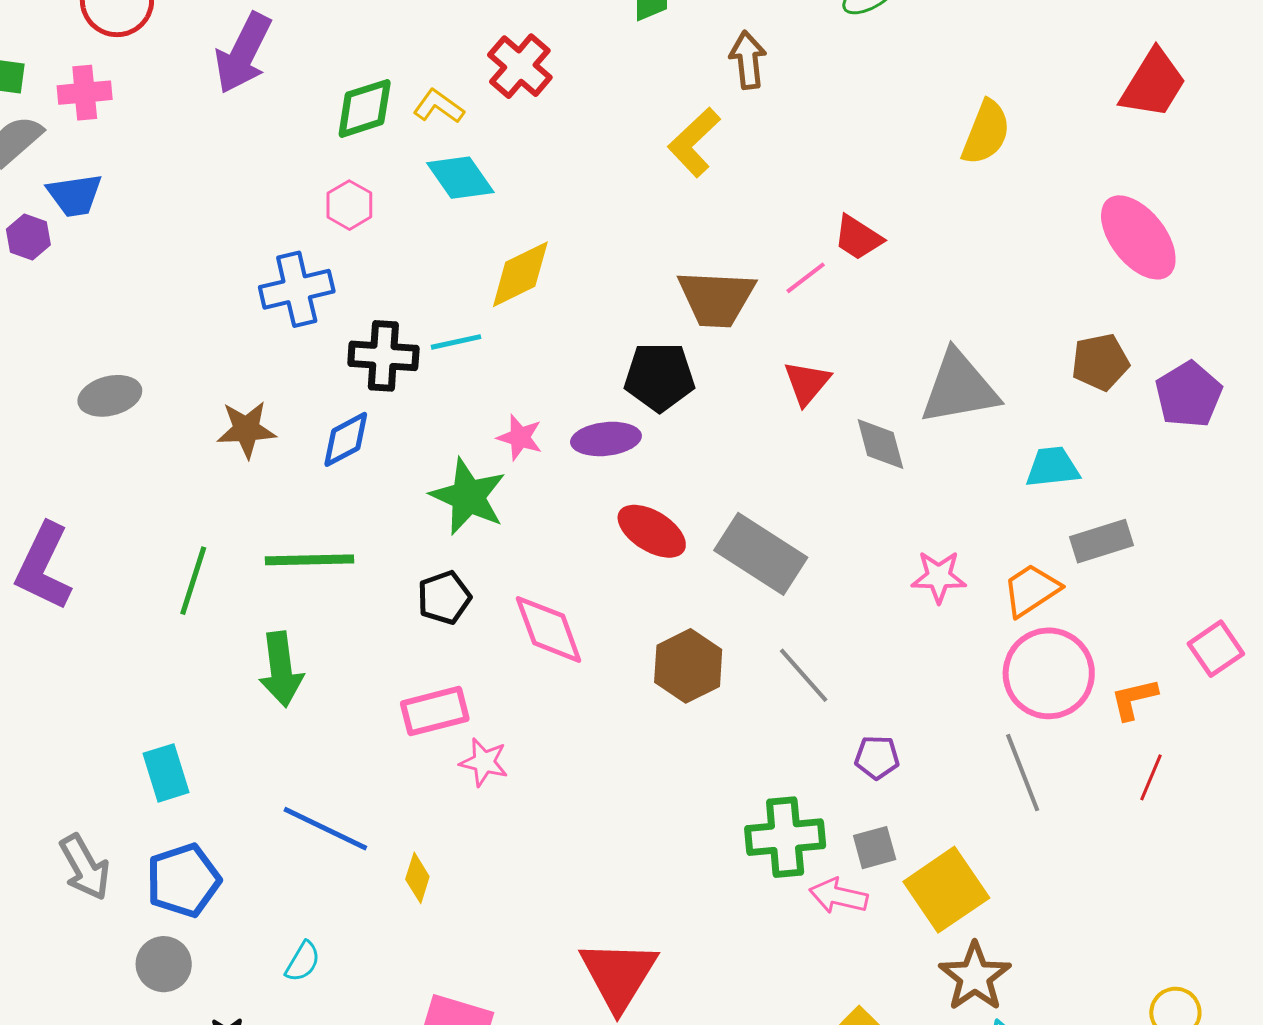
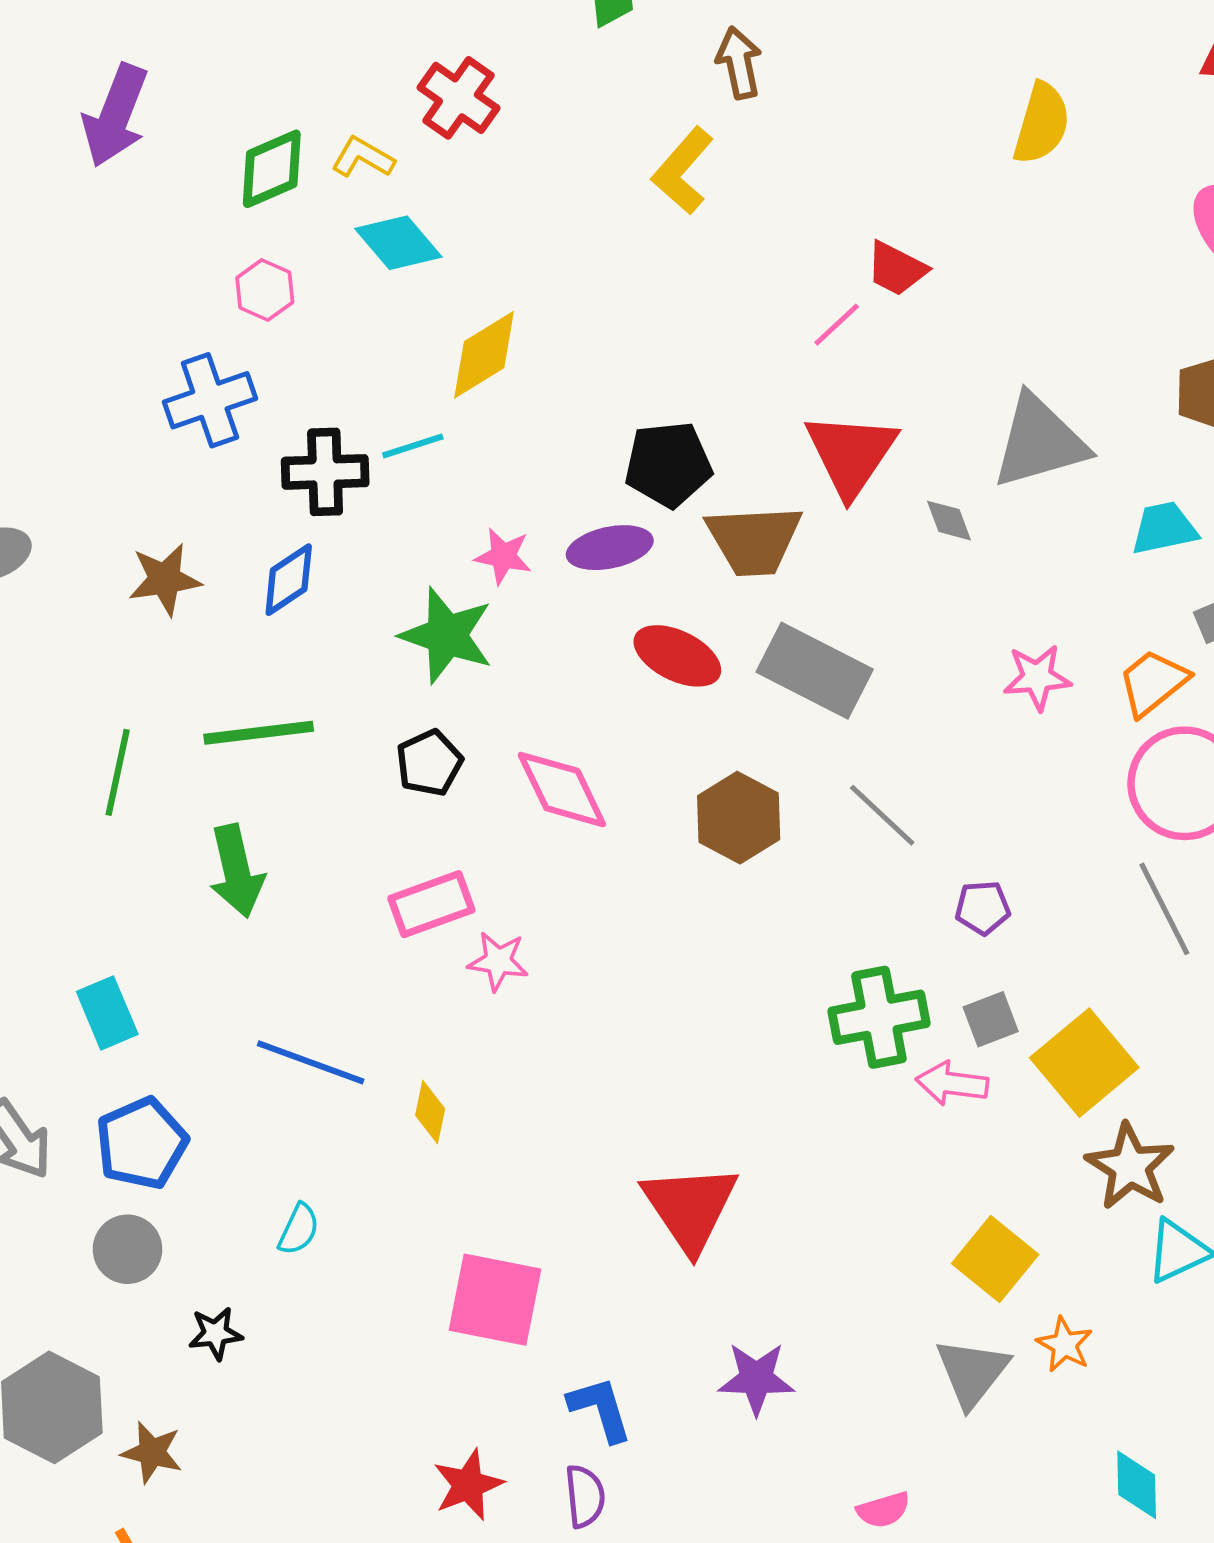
brown trapezoid: (716, 298) -> (754, 540), moved
red triangle: (807, 383) -> (851, 454), size x1.6
gray diamond: (880, 444) -> (949, 521), size x0.7

